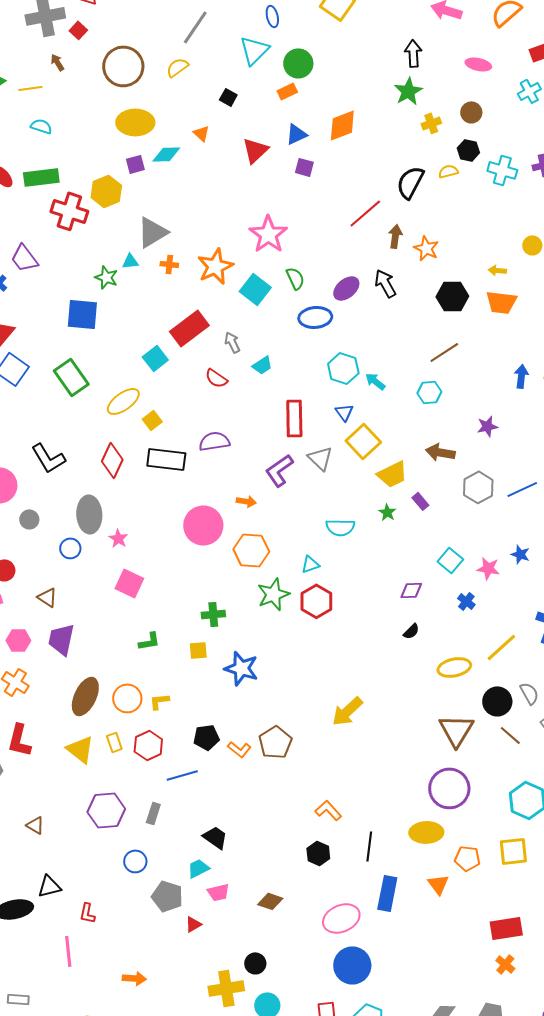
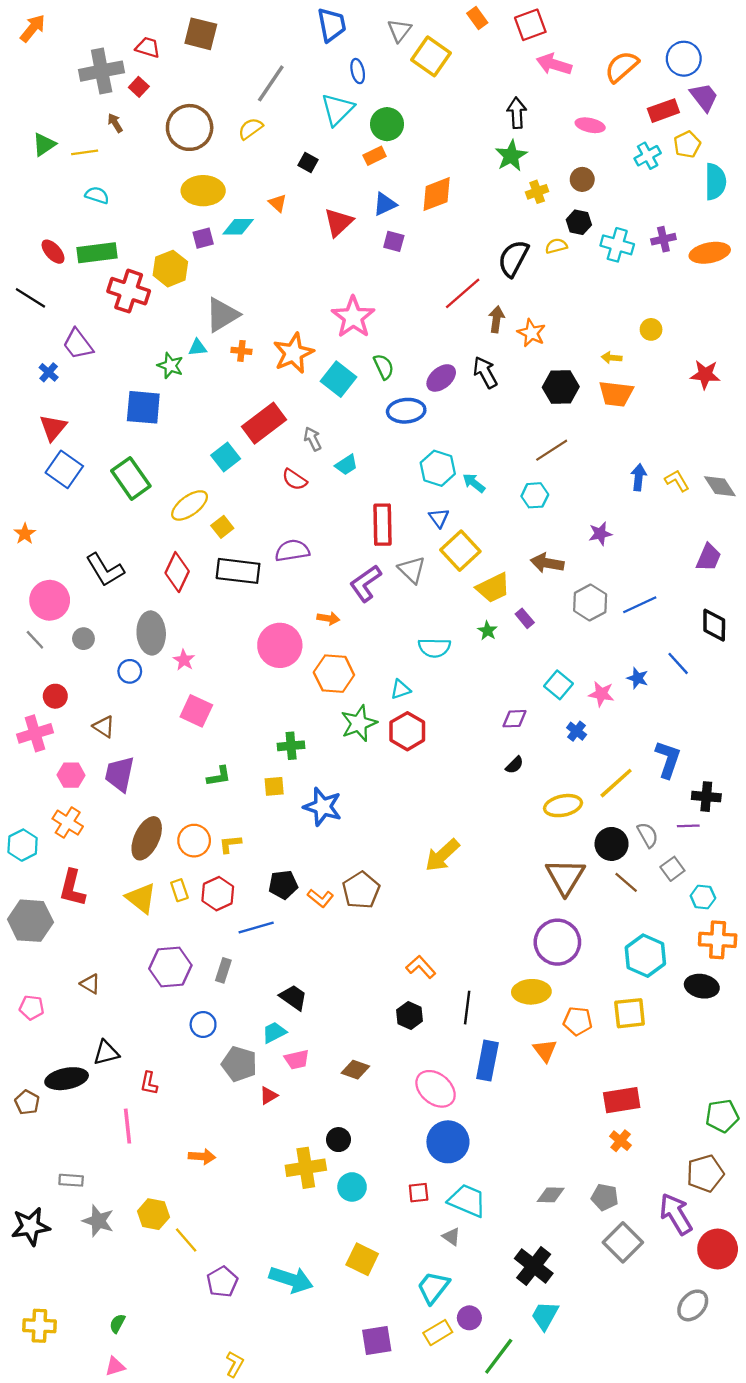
pink ellipse: (341, 918) -> (436, 1089), turned 63

